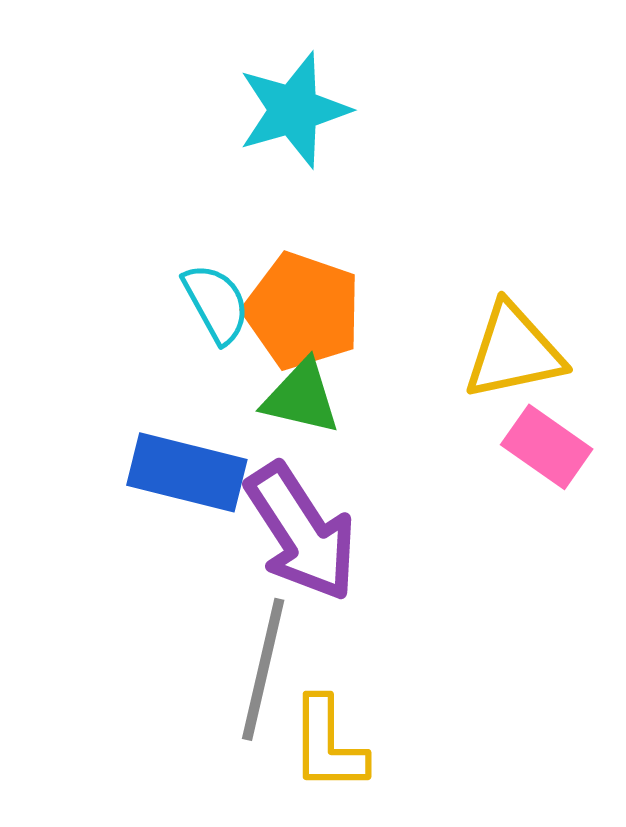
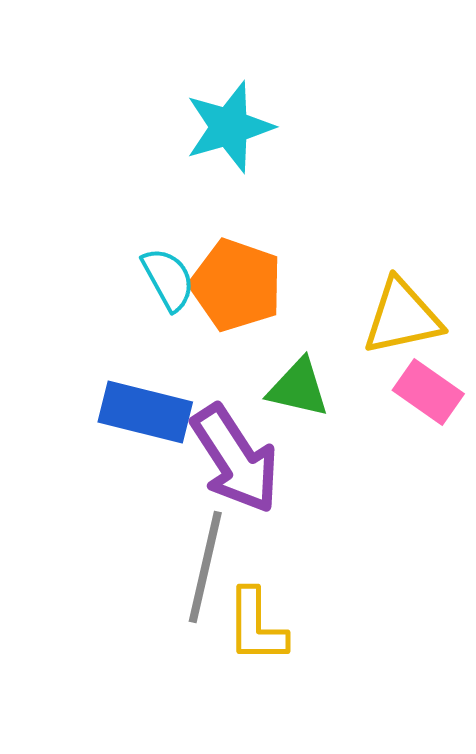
green triangle: (301, 397) -> (298, 388), moved

